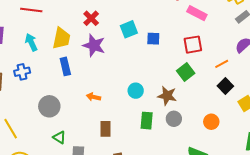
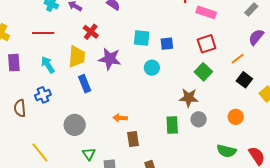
red cross: (91, 18) -> (91, 32), moved
cyan square: (129, 29) -> (142, 38), turned 36
cyan circle: (136, 91) -> (152, 68), moved
orange arrow: (93, 97) -> (120, 118), moved
green triangle: (59, 137) -> (89, 154), turned 32

